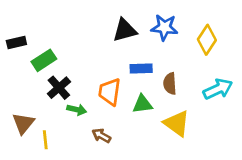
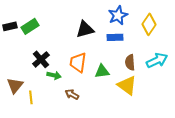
blue star: (164, 27) -> (118, 15), turned -30
black triangle: (125, 30) -> (85, 29), moved
green rectangle: (44, 60) -> (30, 26), moved
blue rectangle: (141, 69) -> (115, 37), moved
brown semicircle: (170, 84) -> (130, 62), moved

